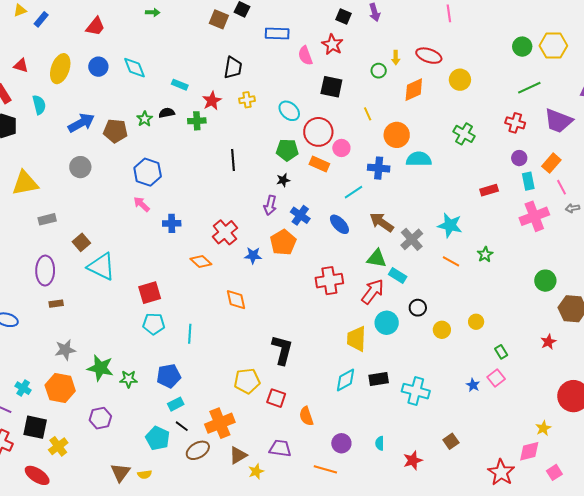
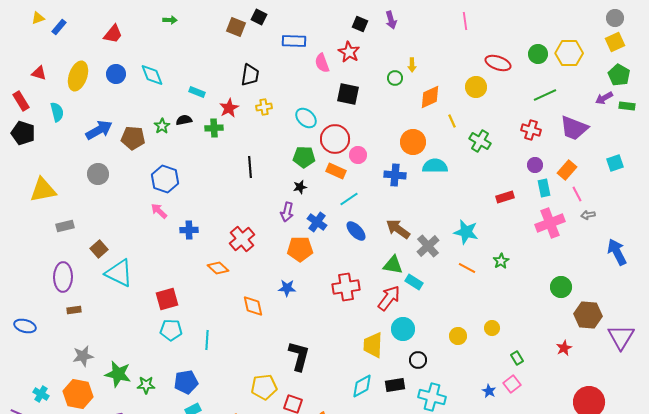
red ellipse: (429, 56) -> (498, 63), moved
yellow line: (368, 114) -> (452, 121), moved
cyan line: (353, 192) -> (349, 199), moved
orange pentagon: (283, 242) -> (300, 249), turned 30
blue star: (253, 255) -> (287, 288), moved
black circle: (418, 308) -> (418, 360), moved

